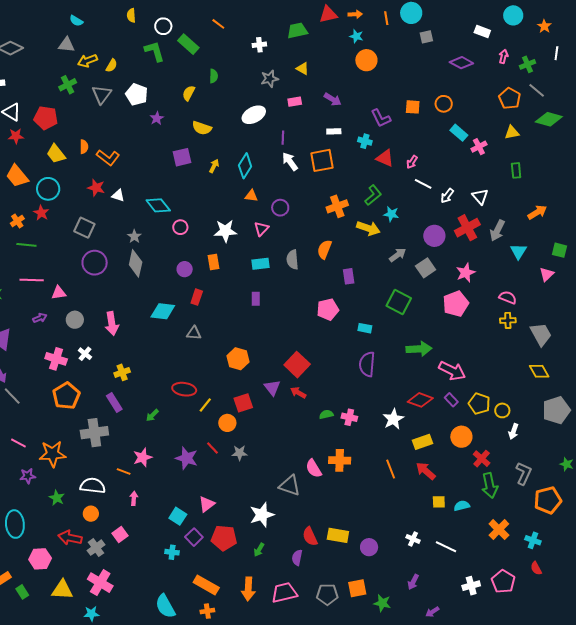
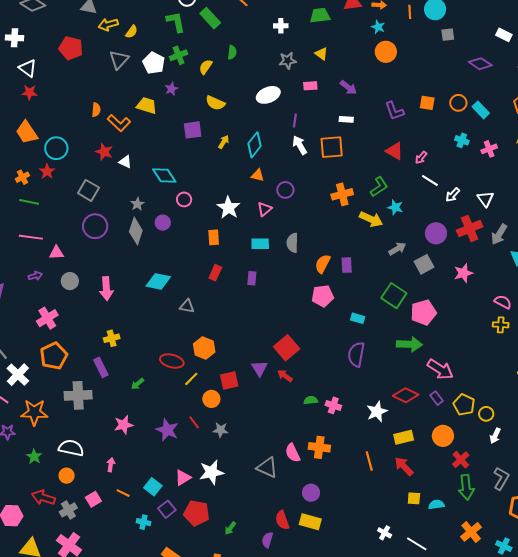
green cross: (68, 85) -> (179, 55), moved
red pentagon: (46, 118) -> (71, 48), moved
cyan rectangle: (459, 133) -> (481, 110), moved
cyan cross: (365, 141) -> (462, 140), moved
yellow trapezoid: (56, 154) -> (147, 106), moved, turned 140
white star: (225, 231) -> (228, 208), turned 30
orange semicircle: (324, 249) -> (323, 264), moved
purple circle: (185, 269) -> (163, 223), moved
red rectangle: (197, 297) -> (215, 273), moved
pink pentagon: (456, 304) -> (423, 312), moved
white cross: (85, 354) -> (18, 375), moved, size x1.6
pink cross: (56, 359) -> (47, 318), turned 35
orange hexagon: (238, 359) -> (204, 348), moved
orange line: (124, 471) -> (123, 493), moved
white star: (262, 515) -> (211, 472), moved
purple circle: (369, 547) -> (311, 493), moved

